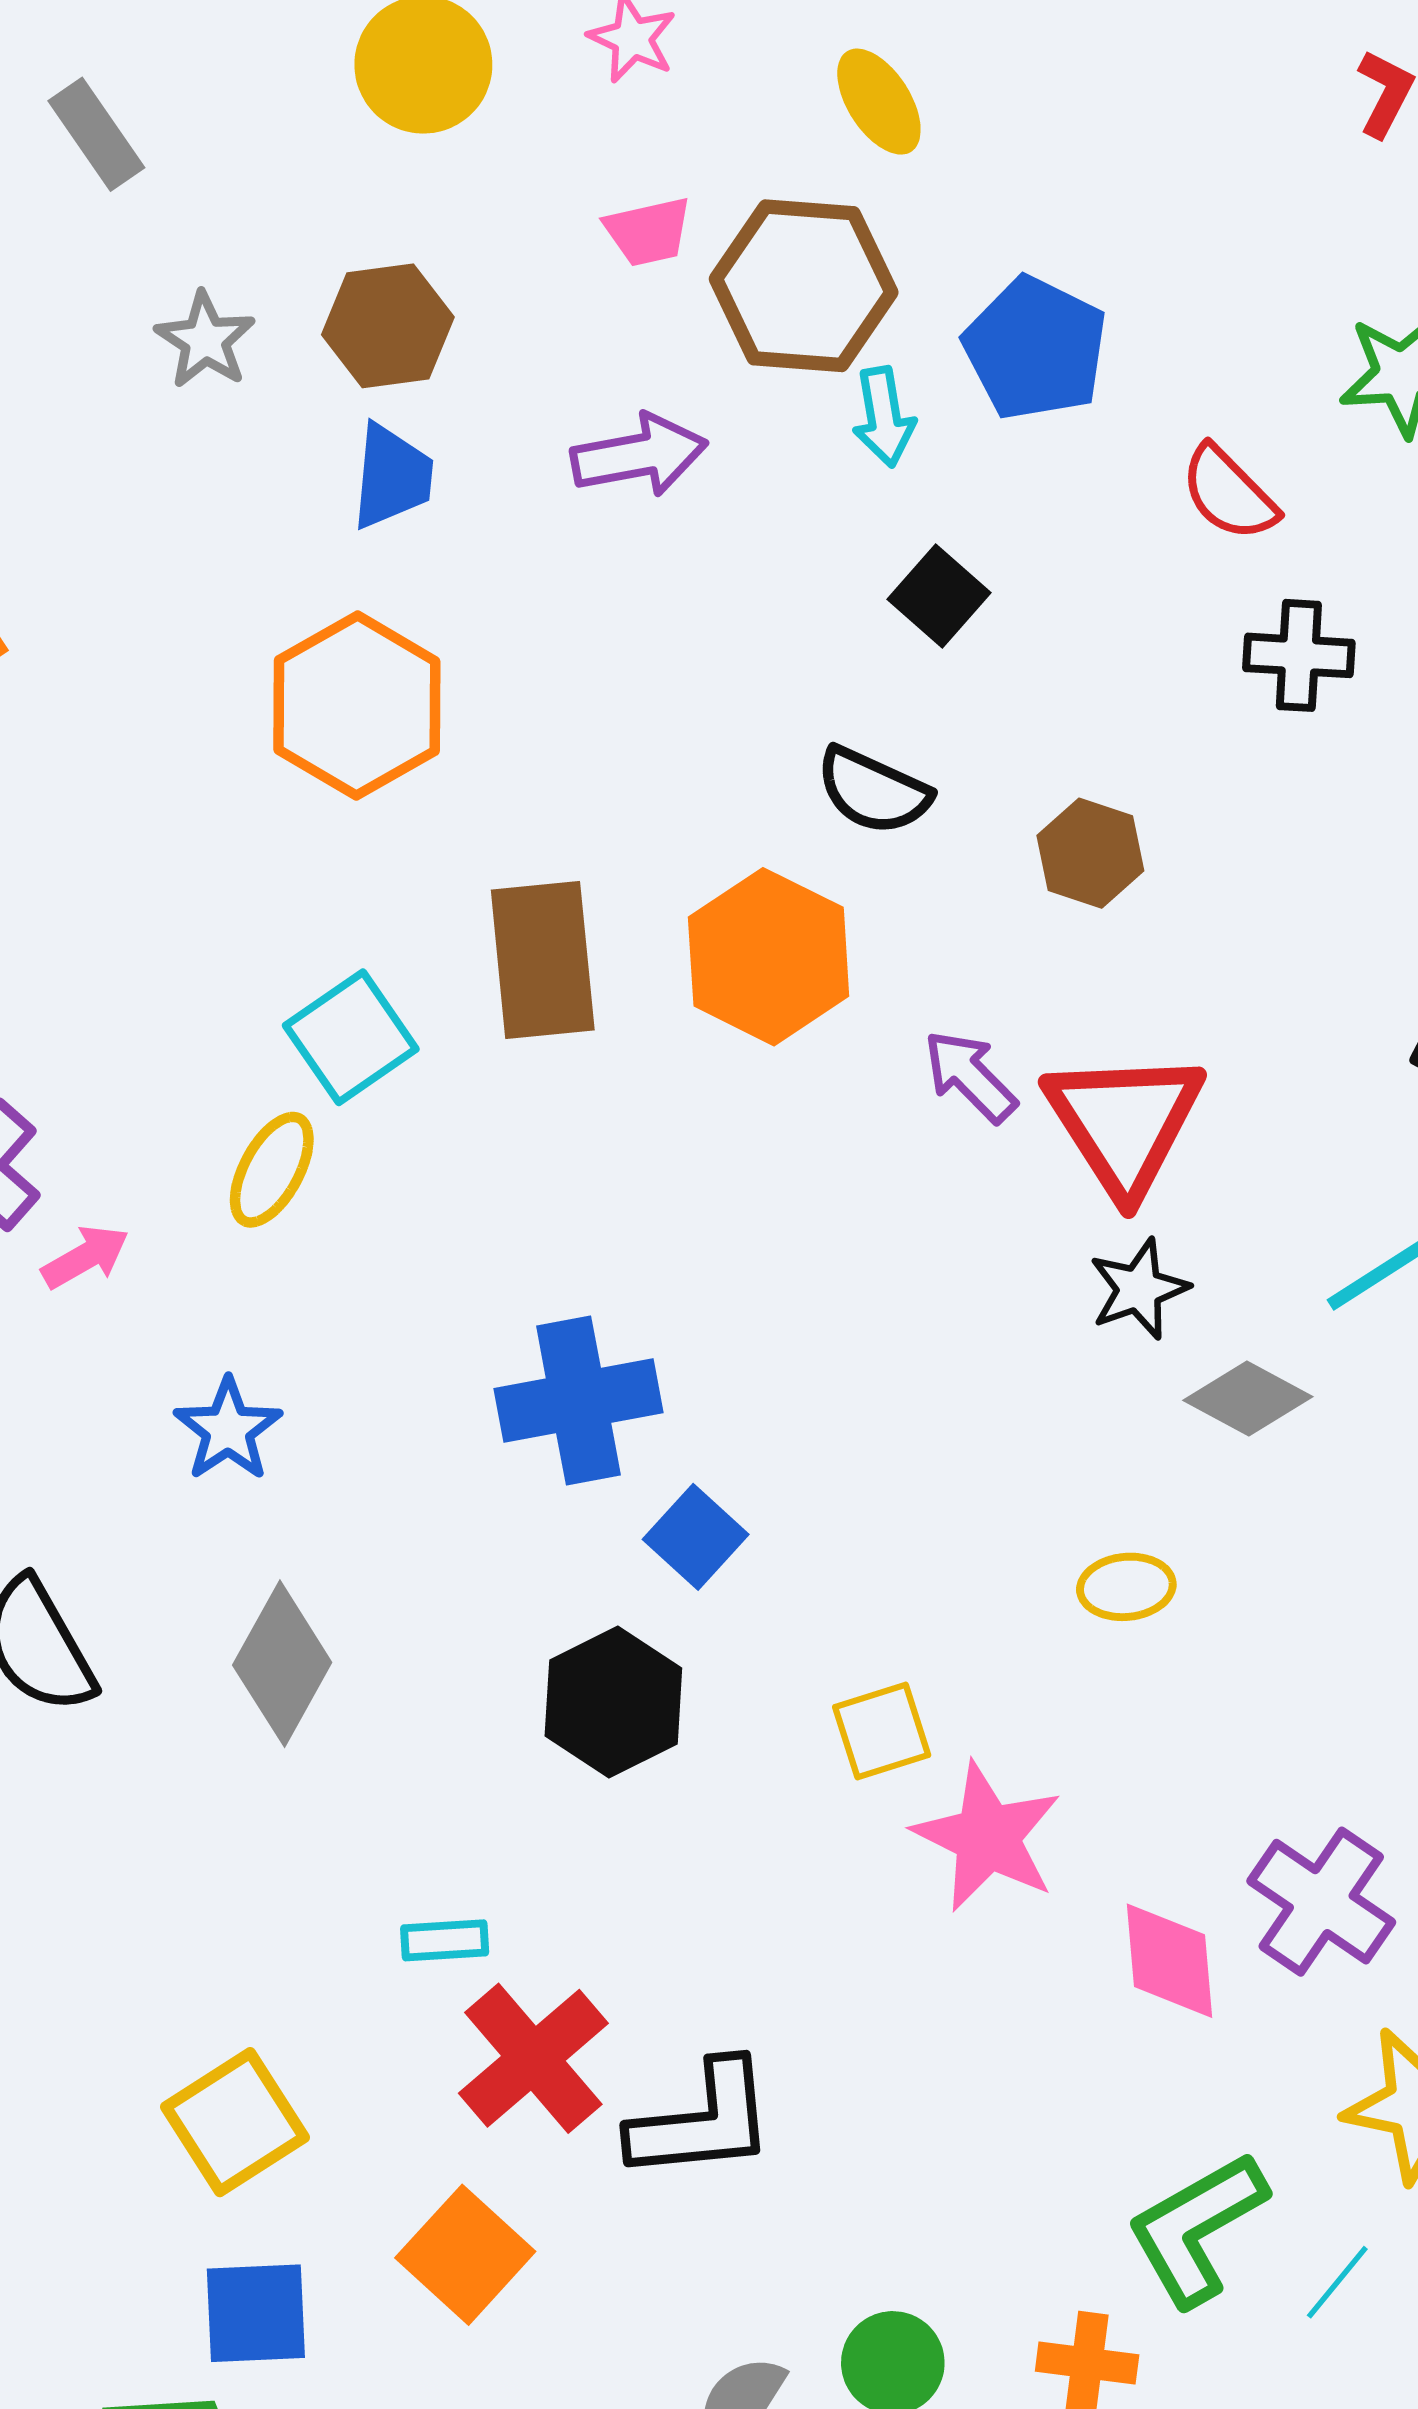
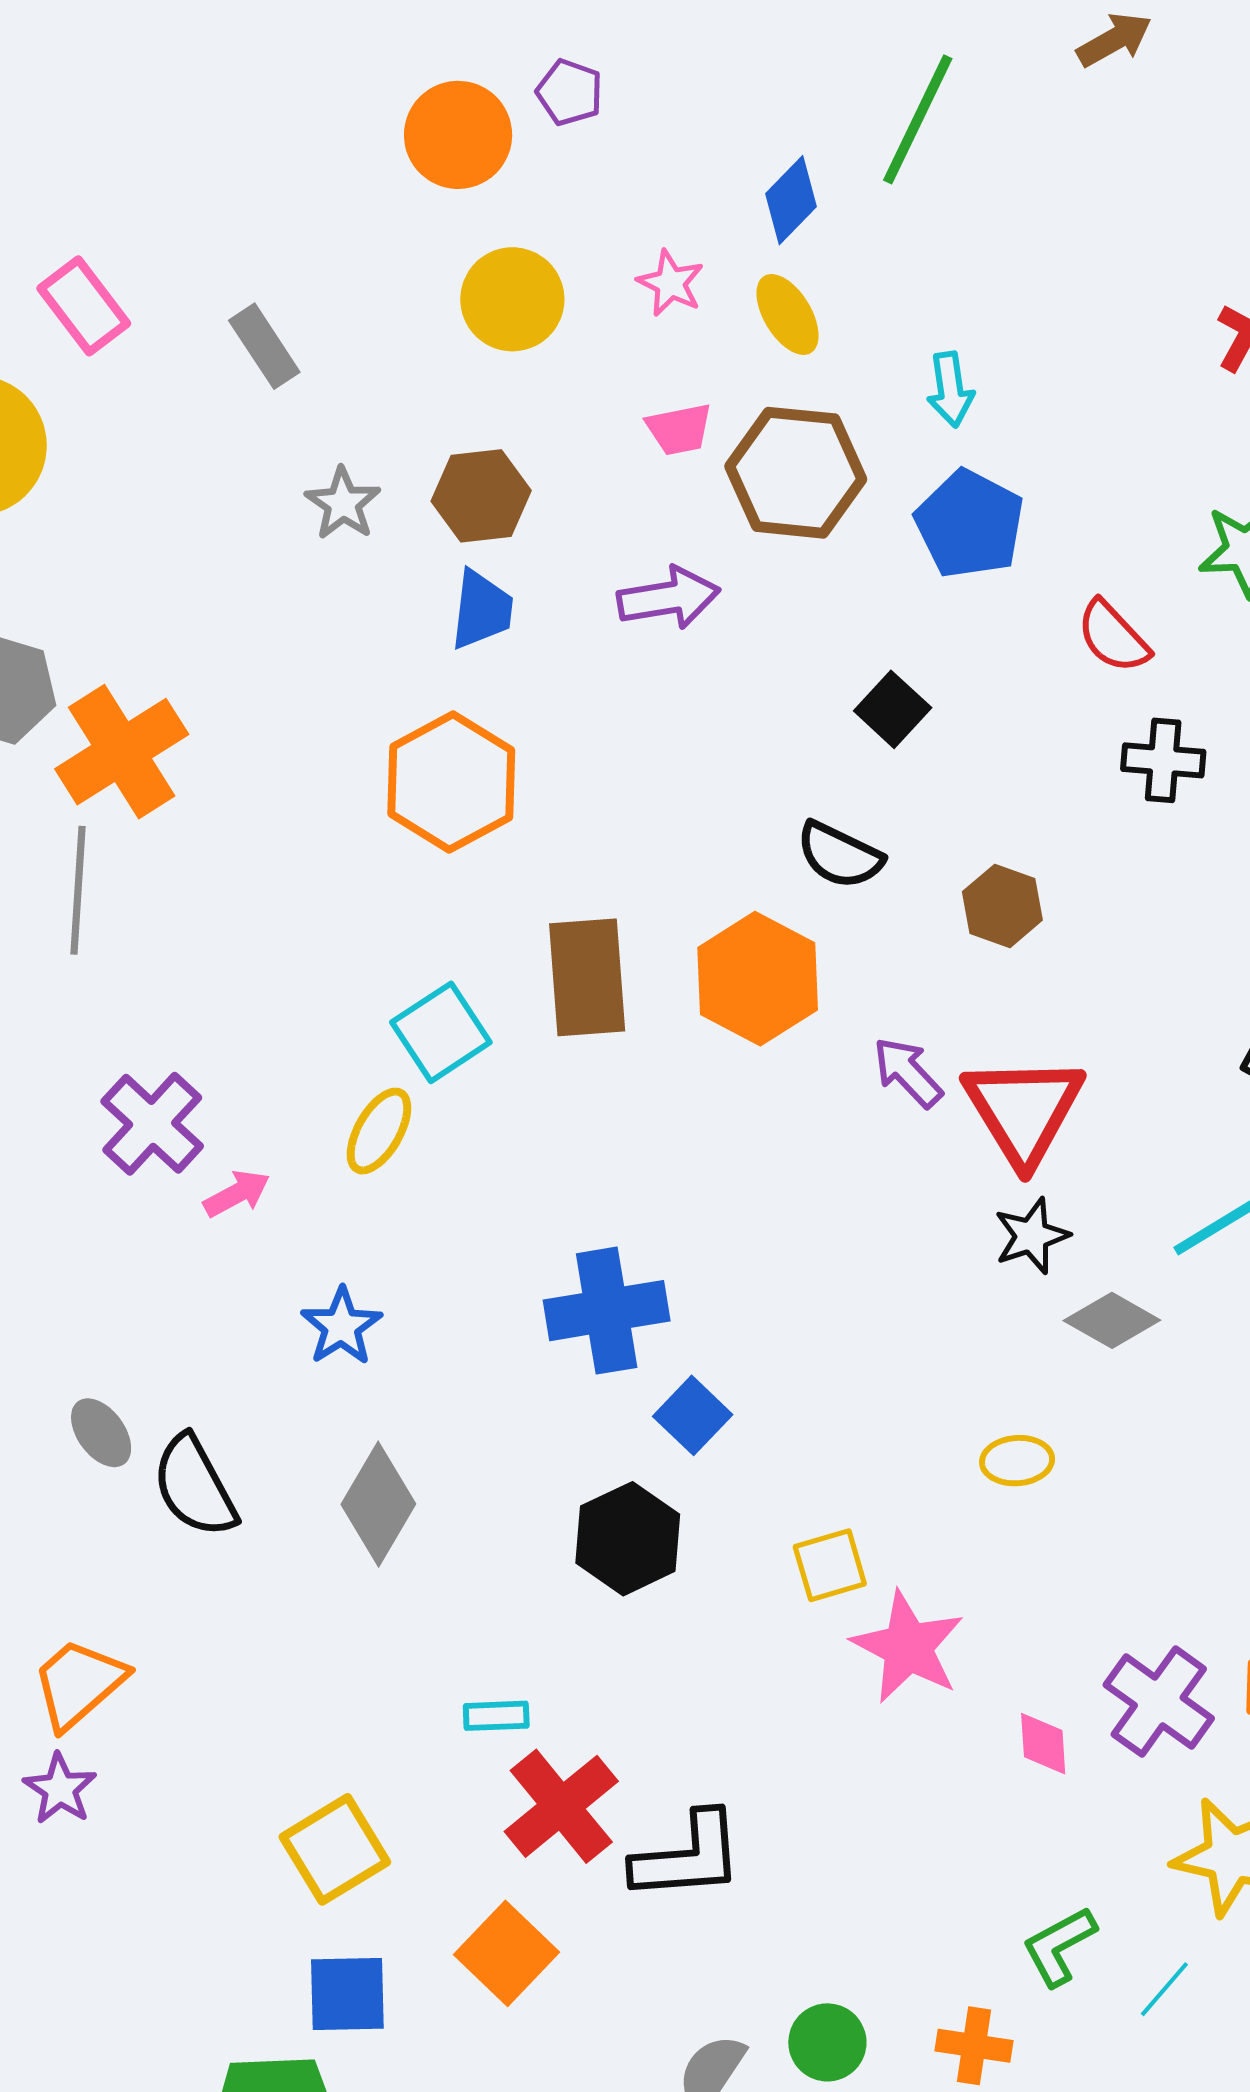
yellow ellipse: (879, 102) -> (788, 314), moved
cyan arrow: (884, 417) -> (950, 389), moved
pink diamond: (1169, 1961) -> (1043, 1744), size x0.7
green L-shape: (1197, 2228) -> (1059, 1946), size x0.7

